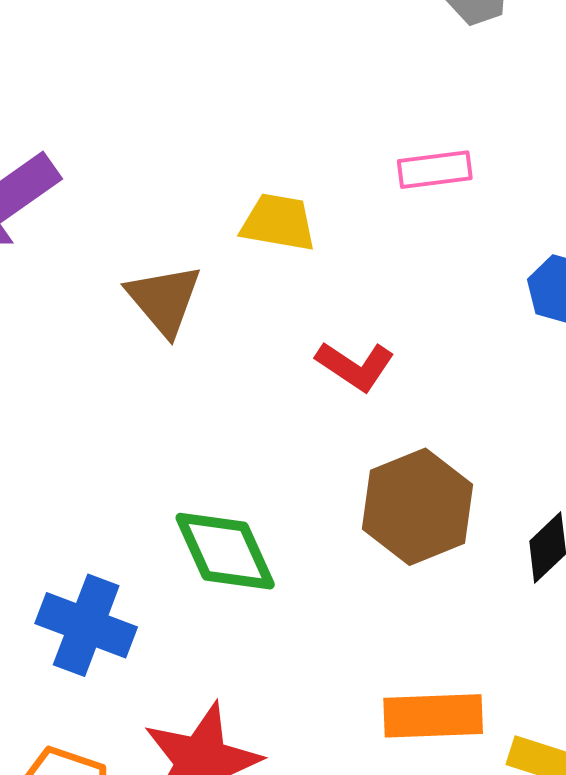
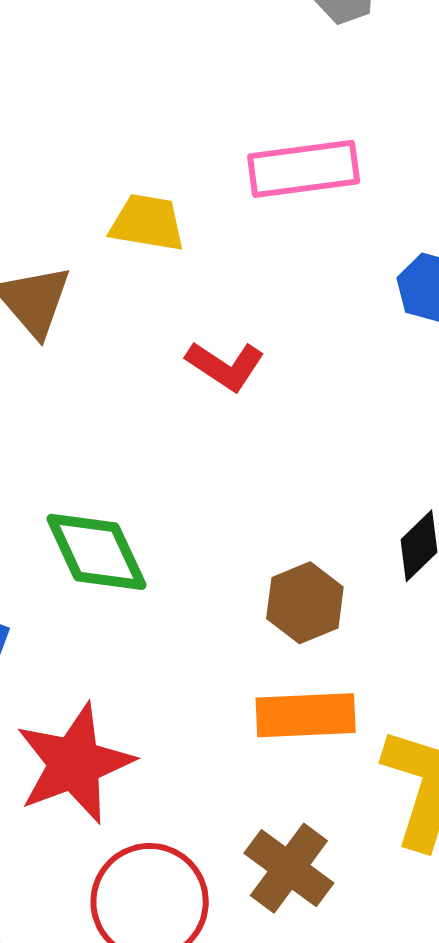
pink rectangle: (435, 170) -> (304, 169), size x1.5
brown hexagon: (417, 507) -> (305, 603), moved, size x0.7

